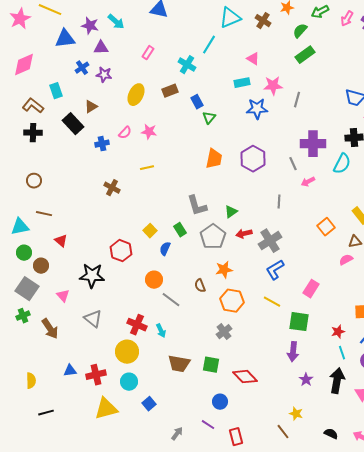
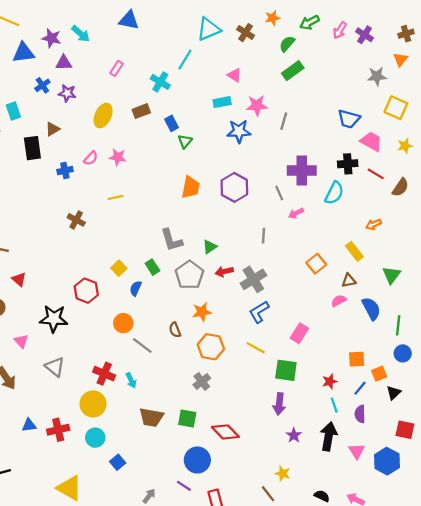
black rectangle: (73, 124) -> (32, 148), turned 35
blue circle: (220, 402) -> (197, 460), size x1.5
yellow triangle: (106, 409) -> (69, 488), moved, turned 45

